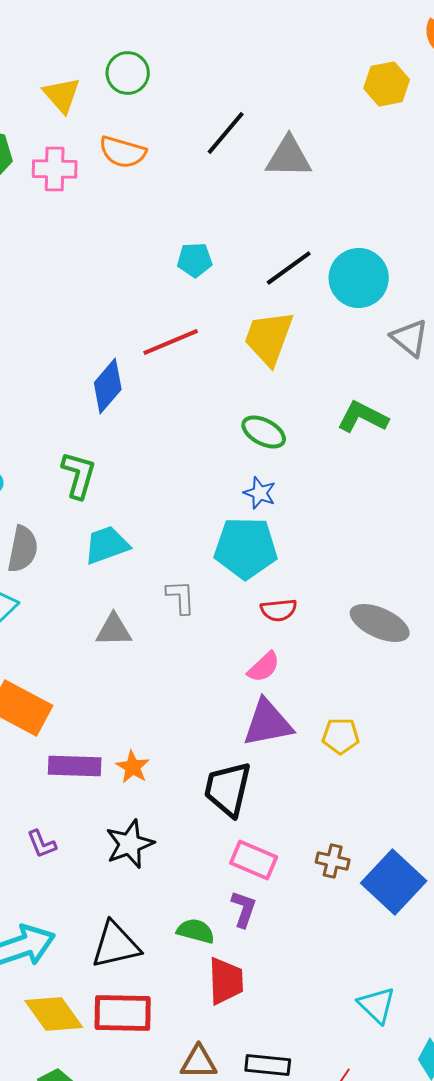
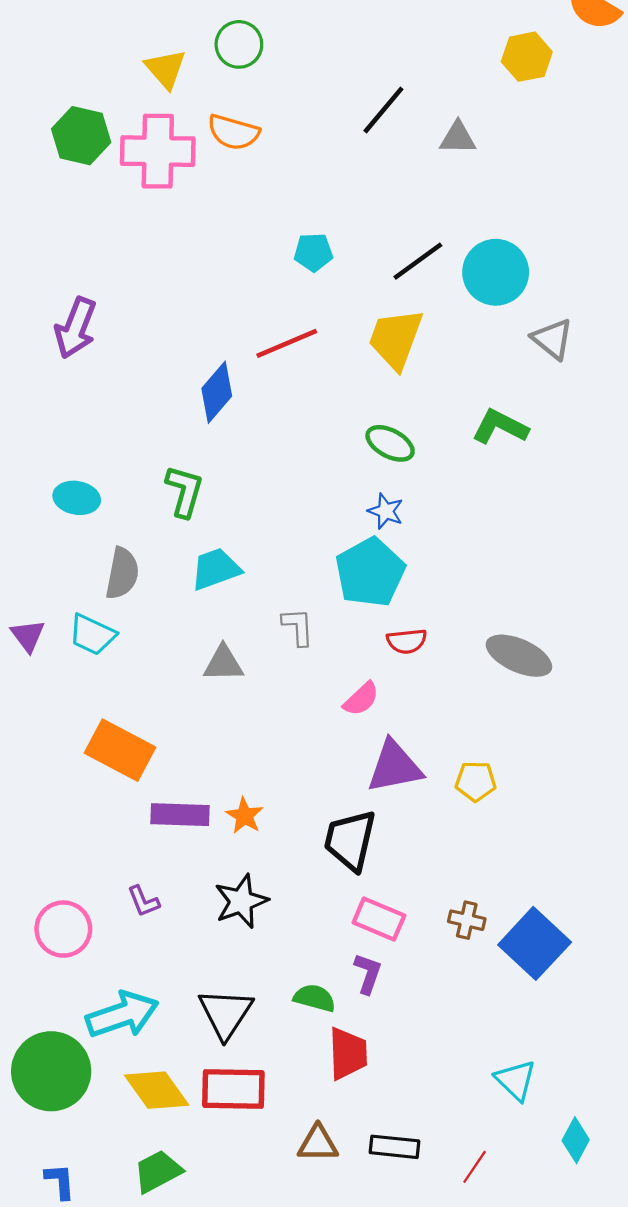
black line: (226, 133) -> (383, 110), moved
gray triangle: (289, 157) -> (458, 138), moved, size x0.7
pink cross: (55, 169) -> (158, 151), size x1.5
cyan pentagon: (246, 548) -> (370, 572), turned -30
pink semicircle: (264, 667) -> (361, 699), moved
black triangle: (116, 945) -> (226, 1013), turned -44

